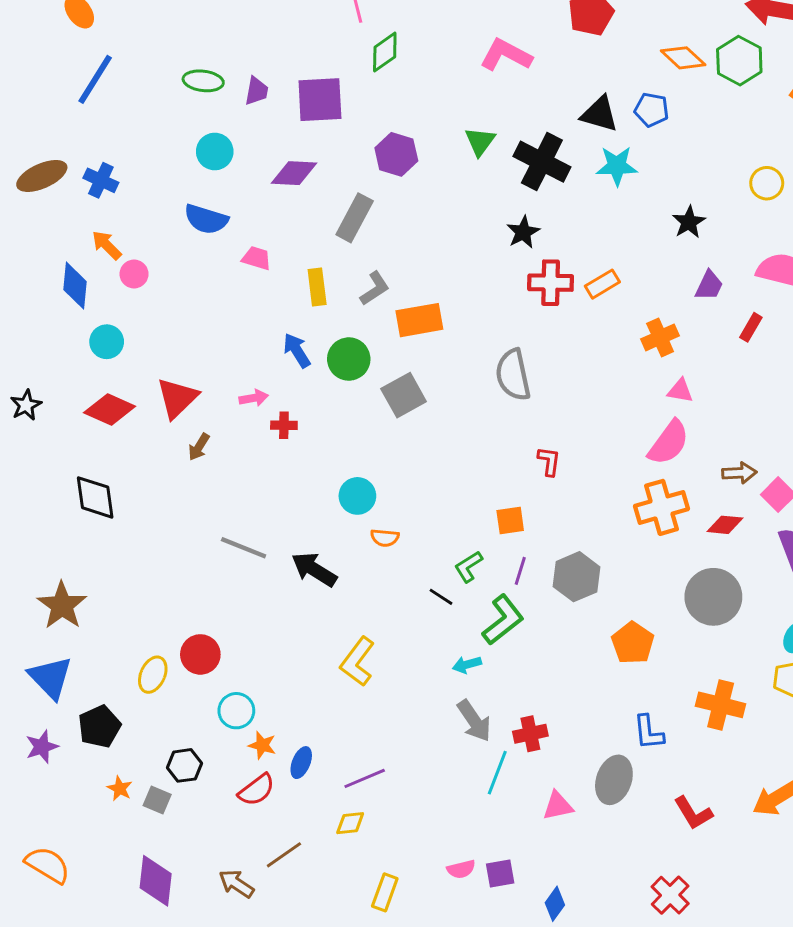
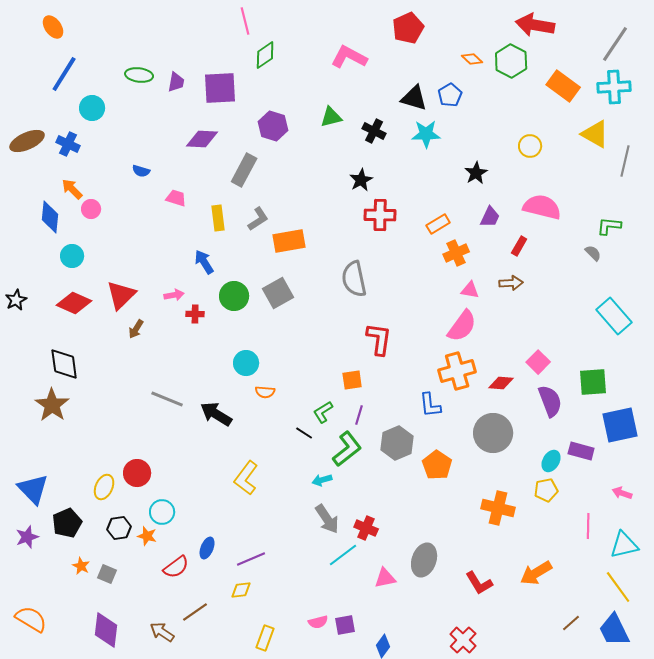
orange diamond: (683, 58) -> (472, 59), size x0.7
blue pentagon: (651, 110) -> (450, 95), turned 30
green triangle: (480, 141) -> (331, 117), turned 40
cyan circle: (215, 151) -> (92, 108), moved
black cross: (542, 162) -> (374, 131), size x0.6
blue semicircle: (206, 219) -> (141, 171), size x0.6
orange rectangle: (602, 284) -> (438, 224), moved
green circle: (349, 359) -> (234, 296), moved
red L-shape: (549, 461) -> (379, 339), size x1.6
brown arrow: (739, 473) -> (511, 283), moved
gray hexagon: (576, 577) -> (397, 443), moved
brown star: (62, 605) -> (52, 405), moved
blue L-shape: (649, 732) -> (430, 405), moved
red cross: (530, 734) -> (366, 528), turned 35
orange star: (262, 745) -> (147, 536), moved
black hexagon: (184, 765) -> (119, 528), moved
cyan line: (497, 773) -> (343, 555), turned 32

